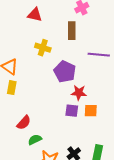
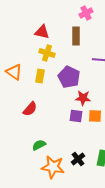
red triangle: (35, 15) -> (42, 32), moved
yellow rectangle: (12, 88) -> (40, 76), moved
red semicircle: (24, 123) -> (30, 109), moved

